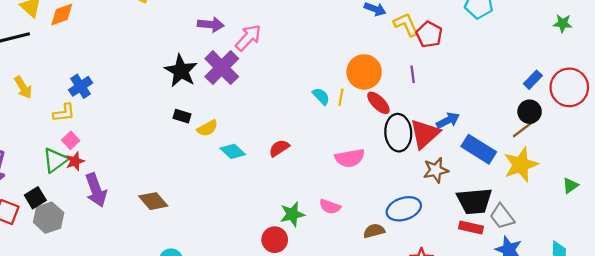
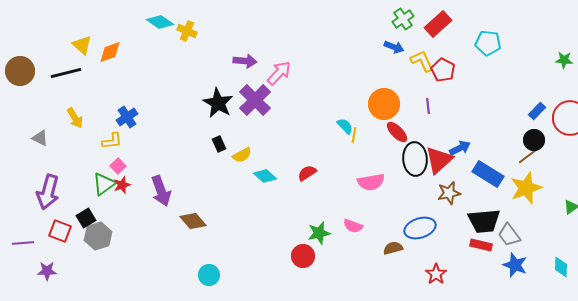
yellow line: (341, 97) -> (354, 135), moved
black rectangle: (182, 116) -> (219, 144), turned 49
purple arrow: (96, 190) -> (161, 191), moved

